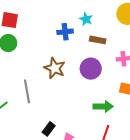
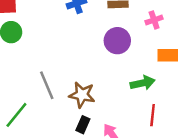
brown star: (55, 68) -> (82, 95), moved

